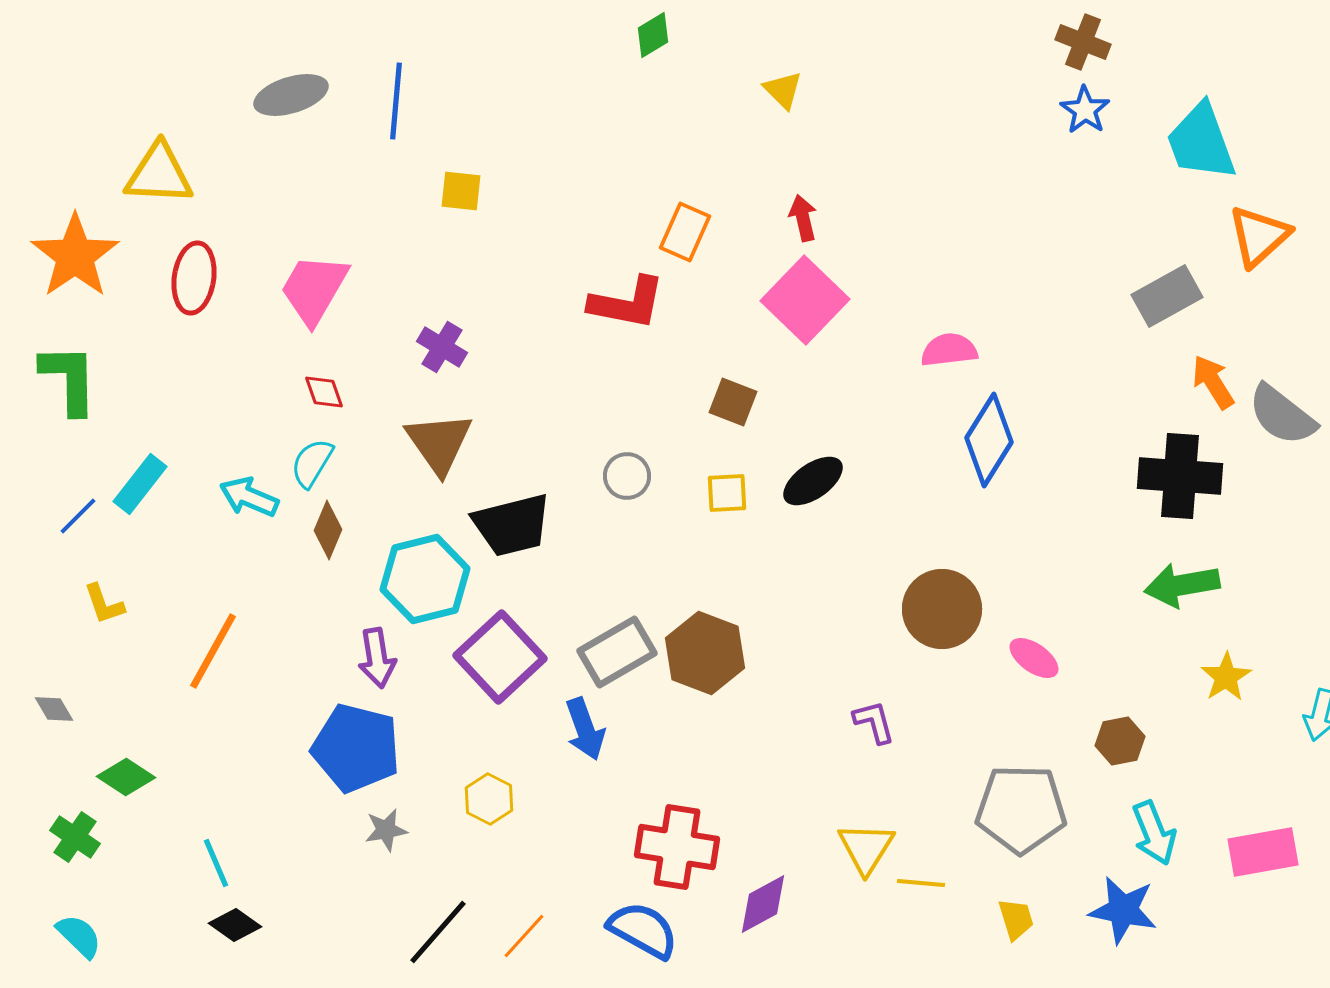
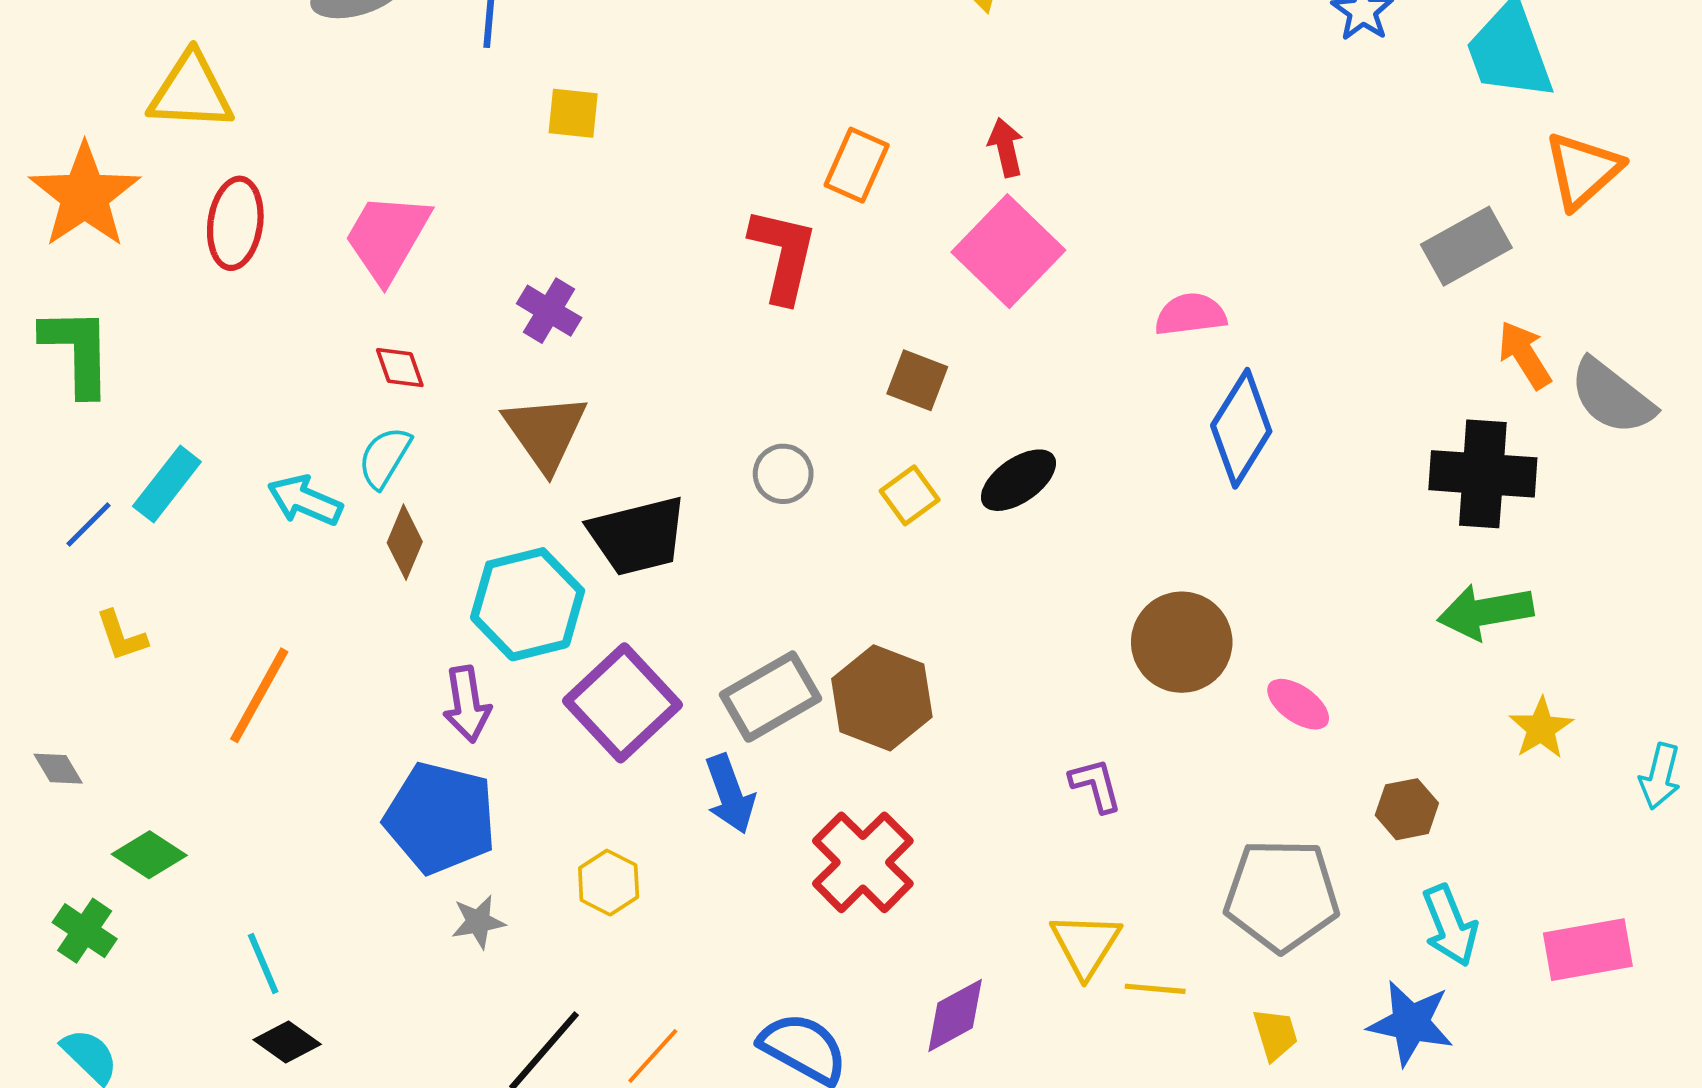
red L-shape: (627, 303) -> (783, 255), turned -88
yellow square: (727, 493) -> (910, 495), turned -33
red cross: (677, 847) -> (863, 862), moved, turned 36

